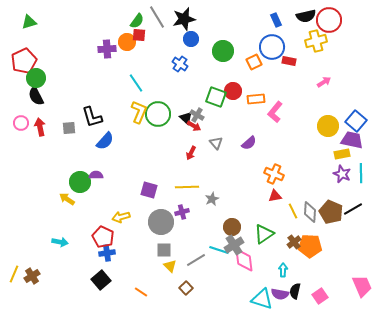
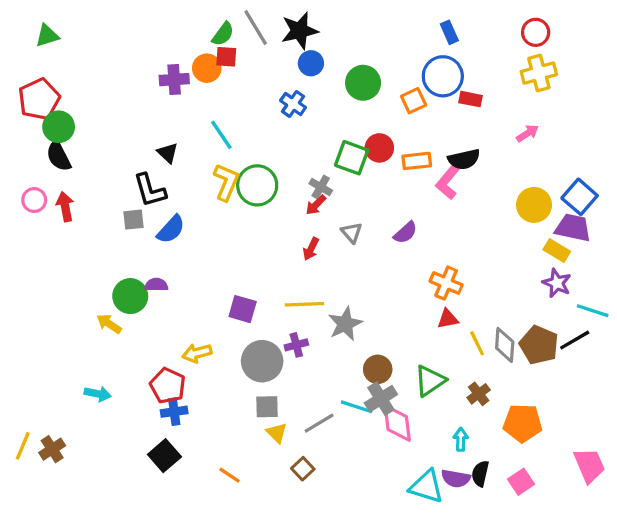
black semicircle: (306, 16) -> (464, 159), moved
red circle: (329, 20) -> (536, 32), size x0.7
yellow cross: (316, 41) -> (539, 73), moved
black triangle: (186, 118) -> (168, 153), moved
red arrow: (194, 126) -> (316, 205), turned 104
gray square: (69, 128) -> (133, 220), moved
yellow rectangle: (342, 154) -> (557, 250), turned 42
cyan line: (361, 173) -> (593, 311), moved, turned -72
gray star: (212, 199) -> (345, 324), size x1.5
orange pentagon: (310, 246) -> (523, 423), moved

